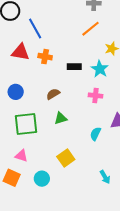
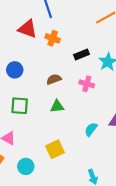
black rectangle: (74, 67) -> (82, 54), turned -32
pink cross: (95, 96) -> (87, 84), moved
green square: (26, 124) -> (20, 106), size x0.7

